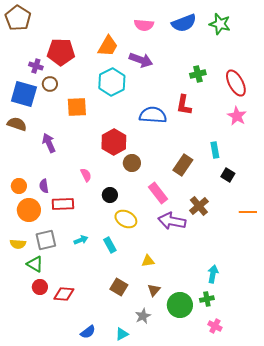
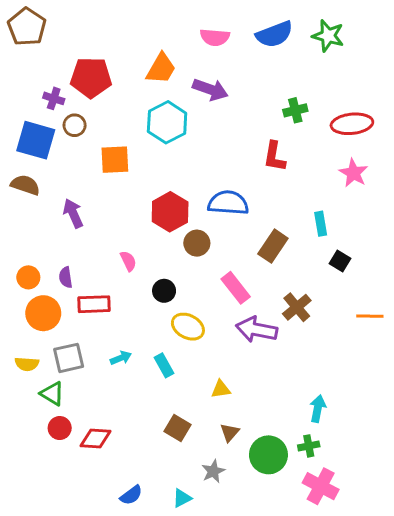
red ellipse: (236, 83) -> (352, 124), turned -68
blue semicircle: (153, 115) -> (228, 203), moved
pink cross: (215, 326) -> (321, 486), size x1.6

